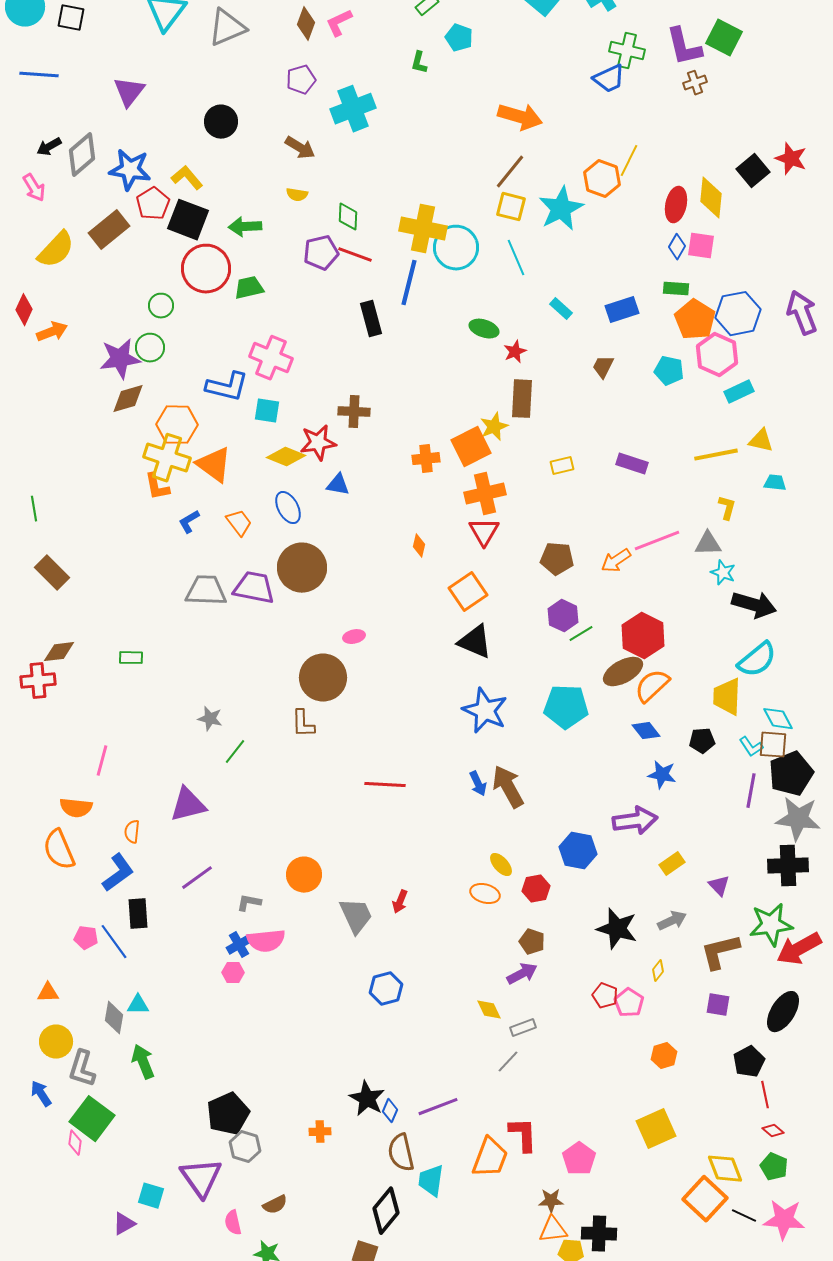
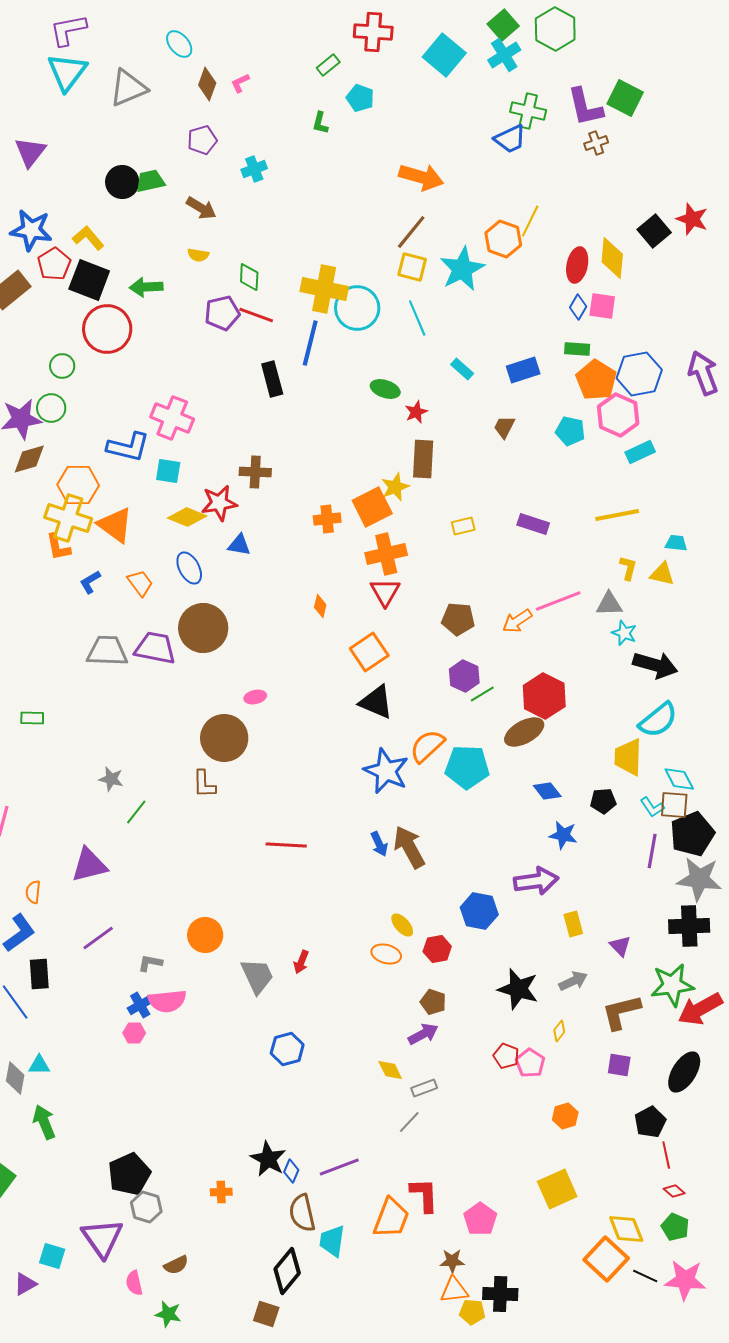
pink L-shape: (339, 23) -> (240, 83), size x0.7
cyan cross: (353, 109) -> (254, 169), size x0.6
green trapezoid: (249, 288) -> (150, 181), moved
yellow triangle: (761, 441) -> (662, 574), moved
orange semicircle: (652, 686) -> (427, 746), moved
yellow rectangle: (672, 864) -> (573, 924), turned -70

